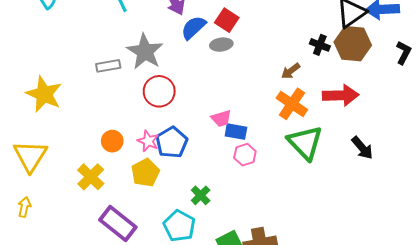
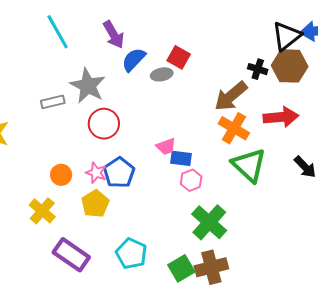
red square: (227, 20) -> (179, 57), moved
brown arrow: (291, 71) -> (231, 96), size x1.8
green cross: (201, 195) -> (209, 222), moved, size x1.8

